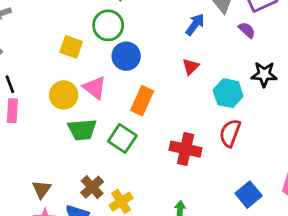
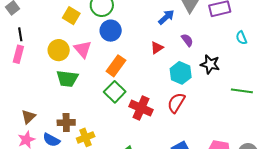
purple semicircle: (247, 30) -> (187, 40), moved
green square: (122, 138) -> (115, 92), moved
brown cross: (92, 187) -> (66, 123), turned 30

